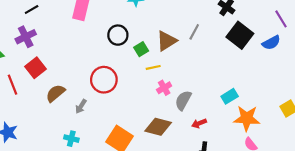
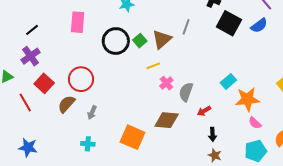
black circle: (118, 35) -> (116, 41), size x1.4
green square: (141, 49) -> (140, 41), moved
red circle: (104, 80) -> (81, 79), moved

